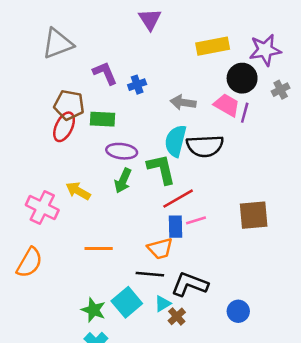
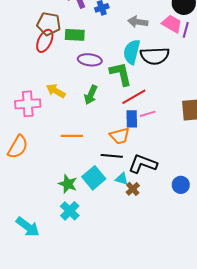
green arrow: (123, 181) -> (91, 95), moved
pink cross: (42, 208) -> (28, 104), turned -30
cyan triangle: (163, 304) -> (122, 179), turned 48

